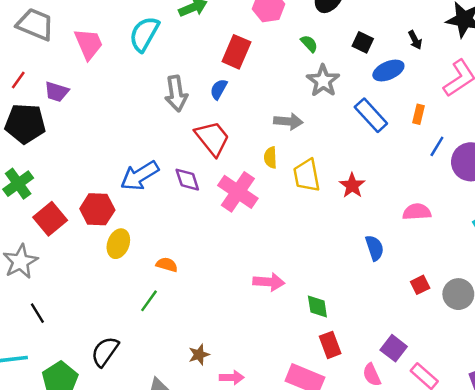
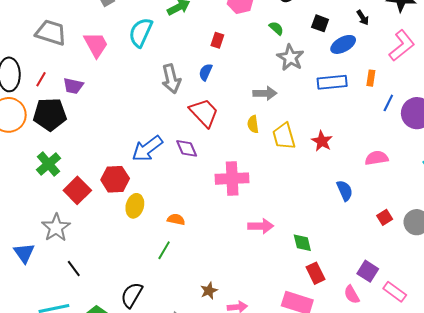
red rectangle: (236, 52) -> (217, 40), size x0.6
blue rectangle: (371, 115) -> (332, 82), turned -48
pink cross: (238, 192) -> (232, 179), moved, turned -32

